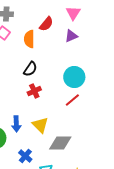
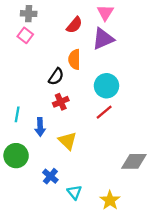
purple triangle: (71, 36) -> (103, 39), size x1.5
orange semicircle: (29, 39) -> (74, 59), moved
blue arrow: (16, 124) -> (40, 127), moved
gray diamond: (60, 143) -> (134, 161), moved

